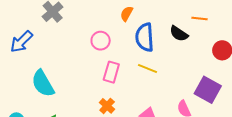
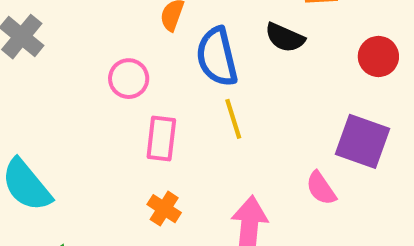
yellow line: (147, 68) -> (233, 119), turned 60

